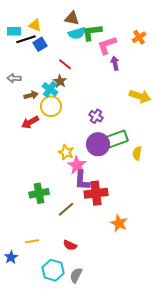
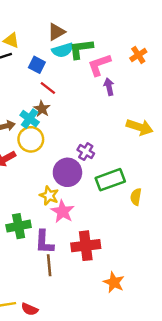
brown triangle: (72, 18) -> (56, 32), turned -42
blue square: (40, 44) -> (37, 65), moved, turned -32
purple circle: (98, 144) -> (67, 172), moved
purple L-shape: (82, 180) -> (44, 242), moved
green cross: (39, 193) -> (19, 226), moved
brown line: (66, 209) -> (49, 265), turned -54
red semicircle: (70, 245) -> (30, 309), moved

